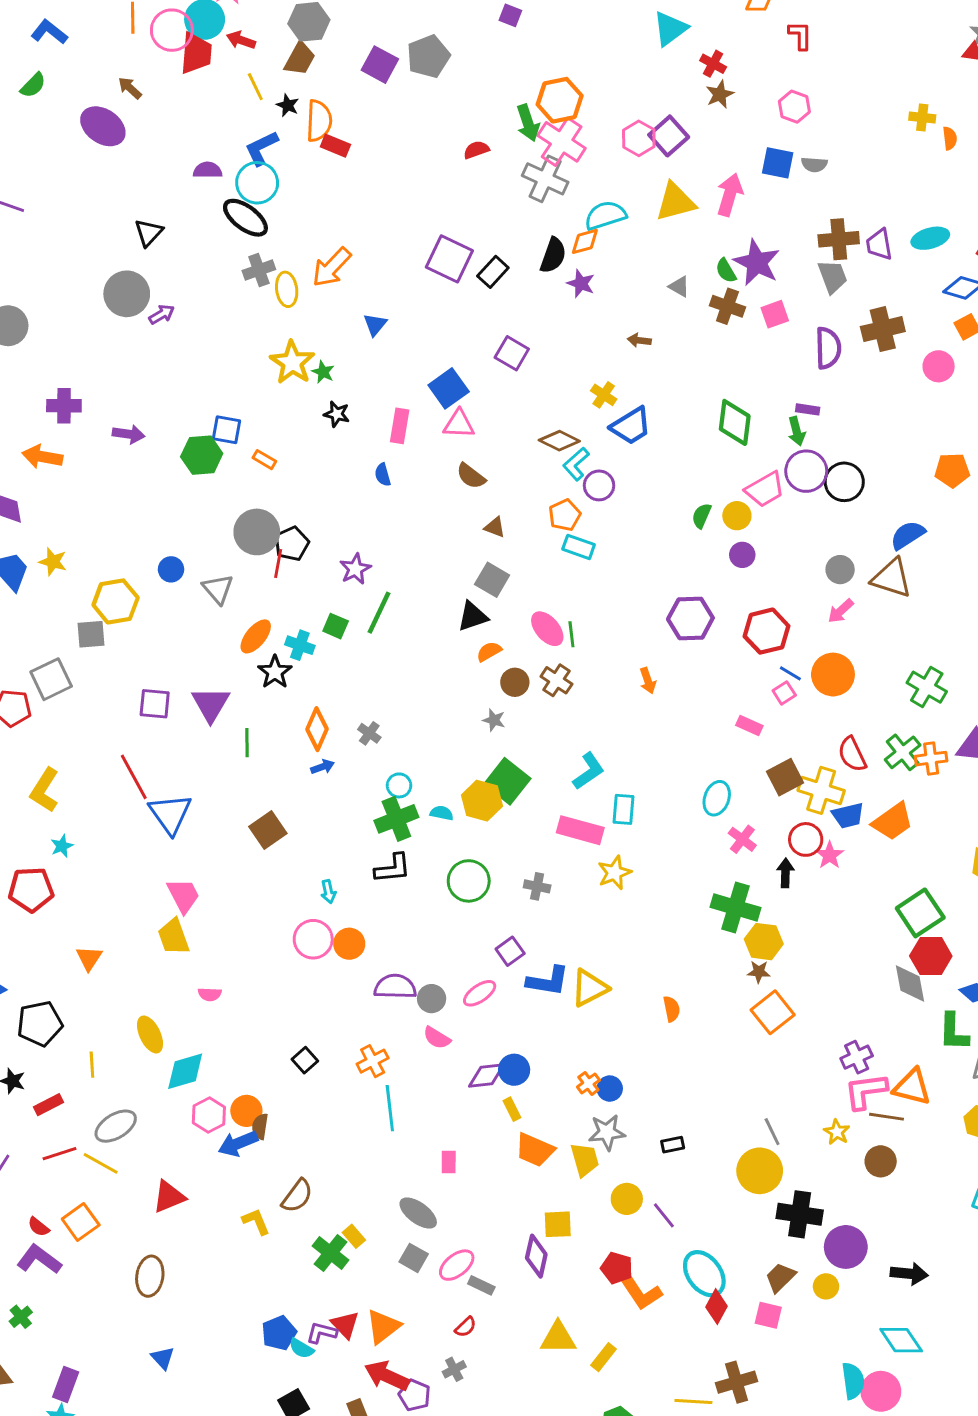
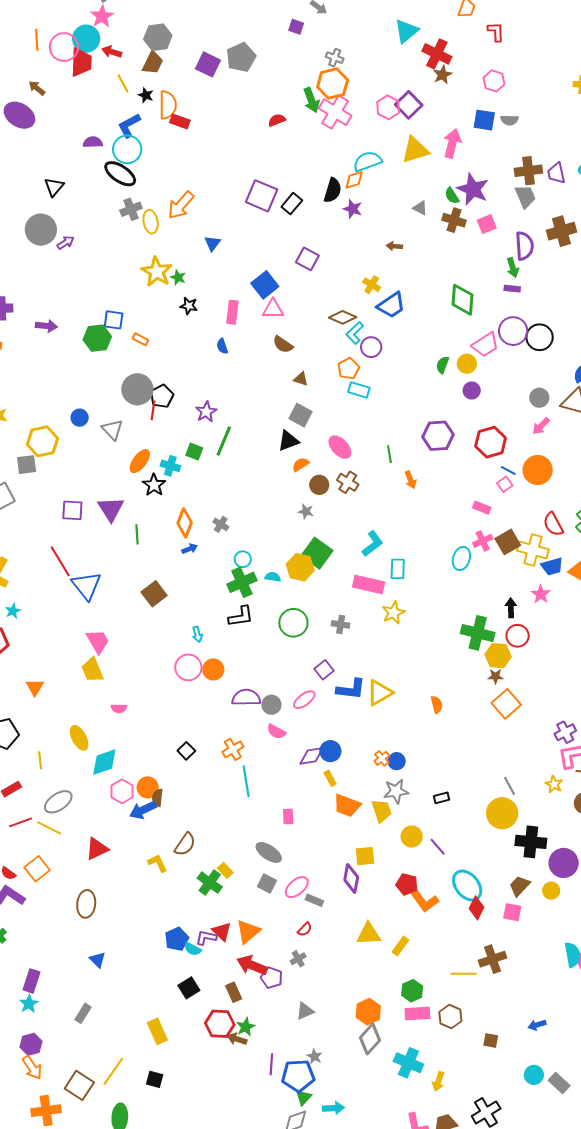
red cross: (713, 64) -> (437, 54), size x1.6
gray cross: (545, 179) -> (335, 58), moved, size x0.6
green arrow: (797, 431) -> (513, 268), moved
green line: (571, 634) -> (389, 454), moved
pink cross: (742, 839) -> (483, 541), moved, turned 30
red circle: (806, 839) -> (518, 636), moved

